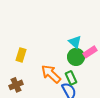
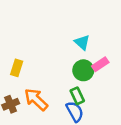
cyan triangle: (75, 42) -> (82, 42), moved
orange arrow: (51, 74) -> (36, 99), moved

